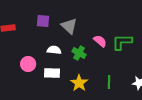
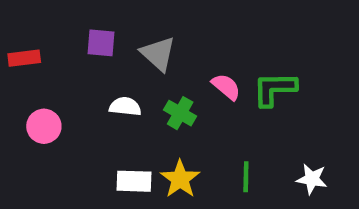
pink circle: (28, 64) -> (44, 126), moved
white rectangle: (52, 73) -> (134, 181), moved

